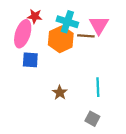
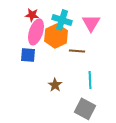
pink ellipse: (23, 34) -> (36, 32), moved
brown line: (86, 36) -> (77, 51), moved
gray square: (92, 119) -> (85, 109), size x1.5

